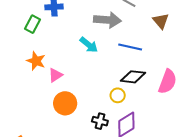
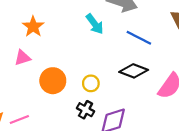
pink triangle: (55, 75) -> (22, 58), moved
yellow circle: (118, 95) -> (91, 83), moved

